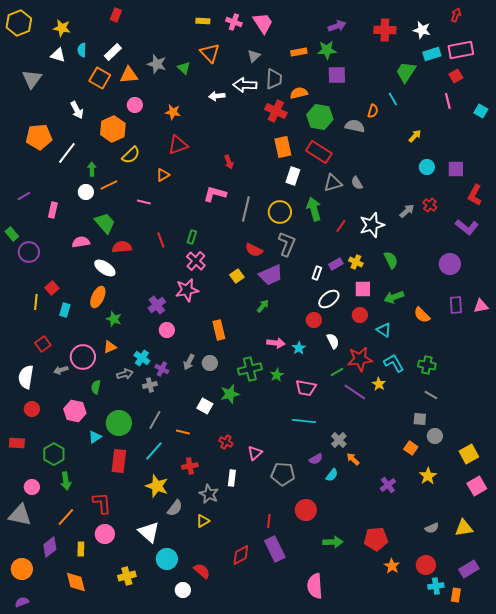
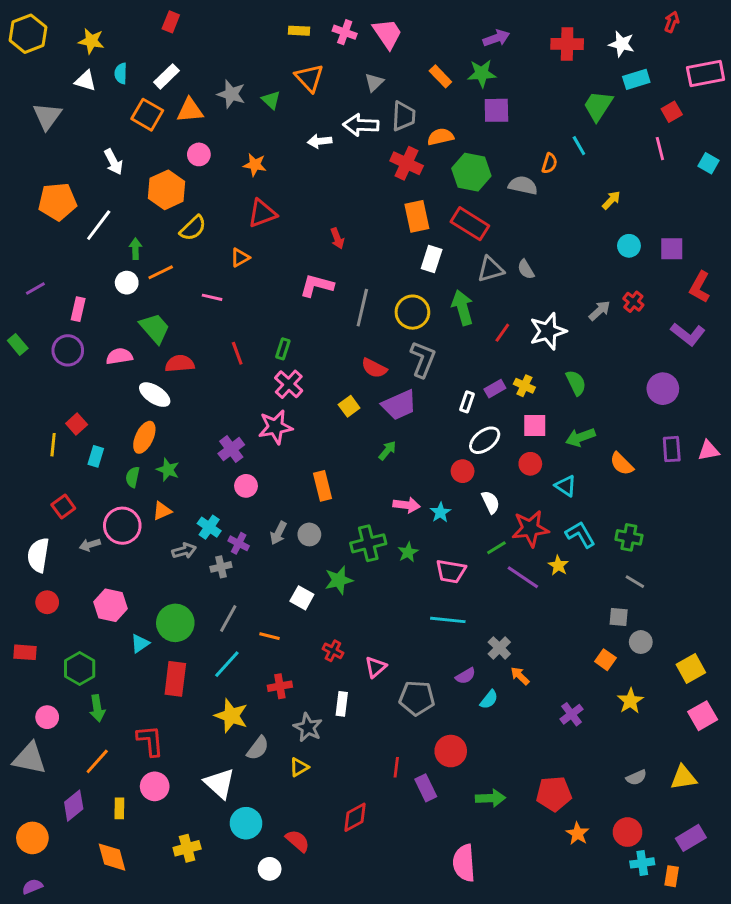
pink rectangle: (461, 50) -> (706, 73), moved
orange rectangle: (299, 52) -> (440, 76), turned 56
purple circle: (29, 252) -> (68, 350), moved
green semicircle: (96, 387) -> (133, 477), moved
purple rectangle: (275, 549) -> (426, 788), moved, size x0.7

